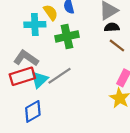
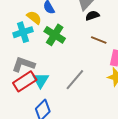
green cross: (67, 36) -> (55, 35), turned -30
brown line: (117, 45) -> (99, 40), moved
gray line: (59, 76) -> (75, 80), moved

